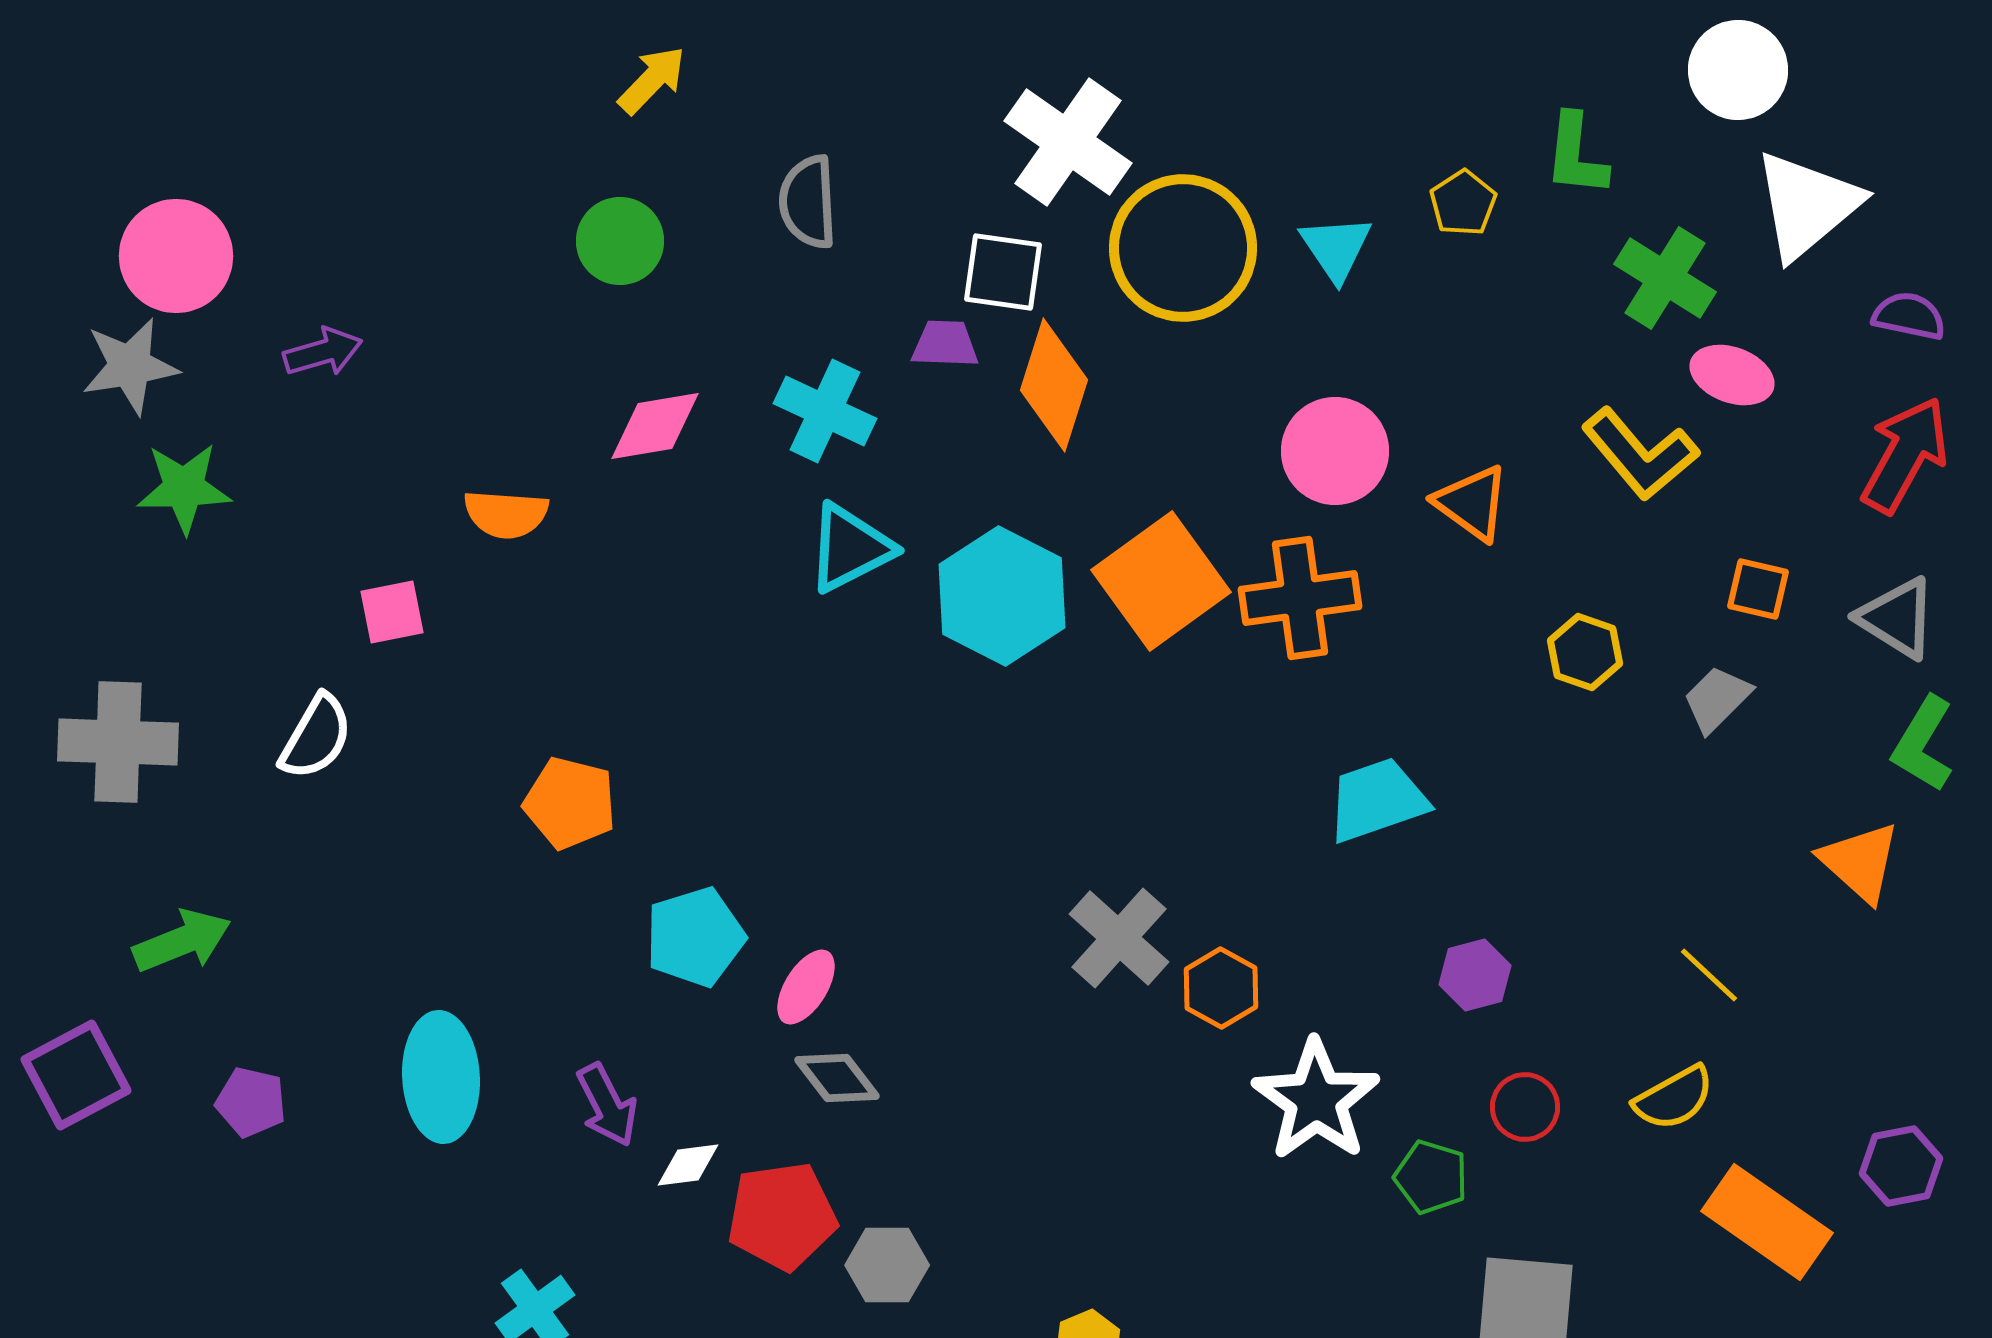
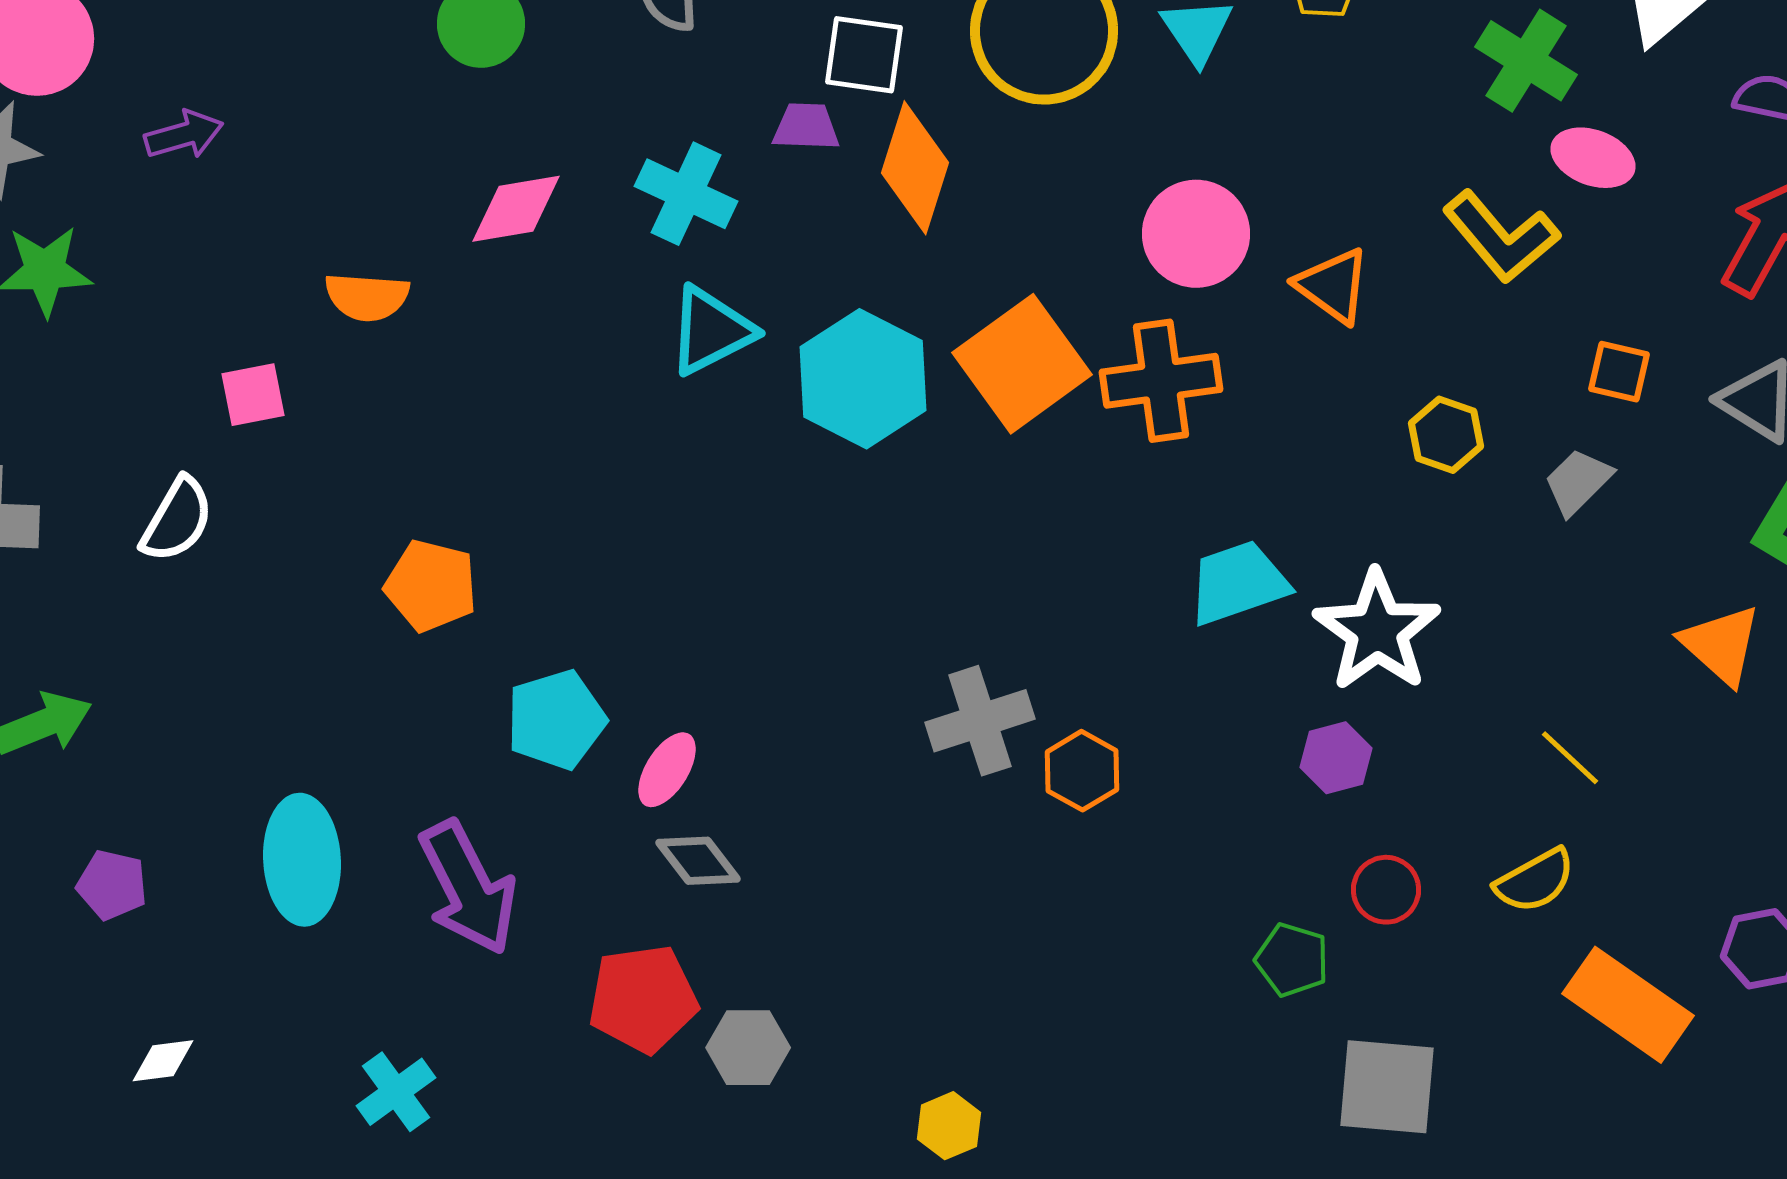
gray cross: (1119, 938) -> (980, 721), turned 30
white star: (1316, 1100) -> (1377, 631), moved
purple arrow: (607, 1105) -> (468, 888), size x1.6
white diamond: (688, 1165) -> (163, 1061), moved

